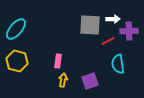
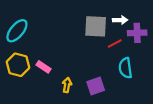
pink rectangle: (58, 61) -> (44, 67), moved, turned -64

